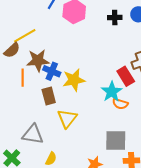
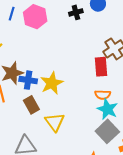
red rectangle: (126, 76) -> (101, 67), turned 42
cyan star: (112, 92) -> (107, 109), moved
gray square: (116, 141) -> (107, 131), turned -30

